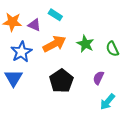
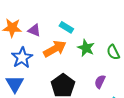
cyan rectangle: (55, 15) -> (66, 27), moved

